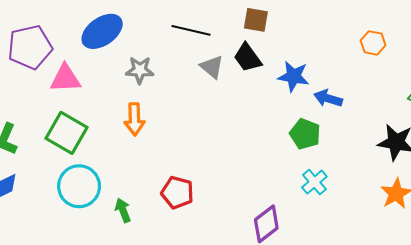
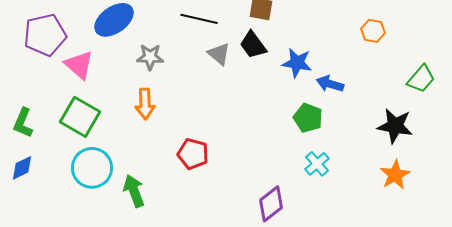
pink triangle: (65, 78) -> (79, 65), turned 44
red pentagon: (177, 193) -> (193, 154), moved
green arrow: (123, 210) -> (134, 191), size x1.4

